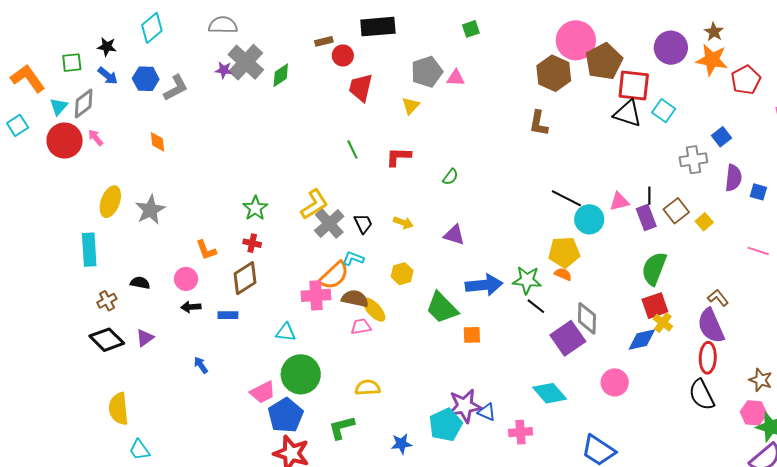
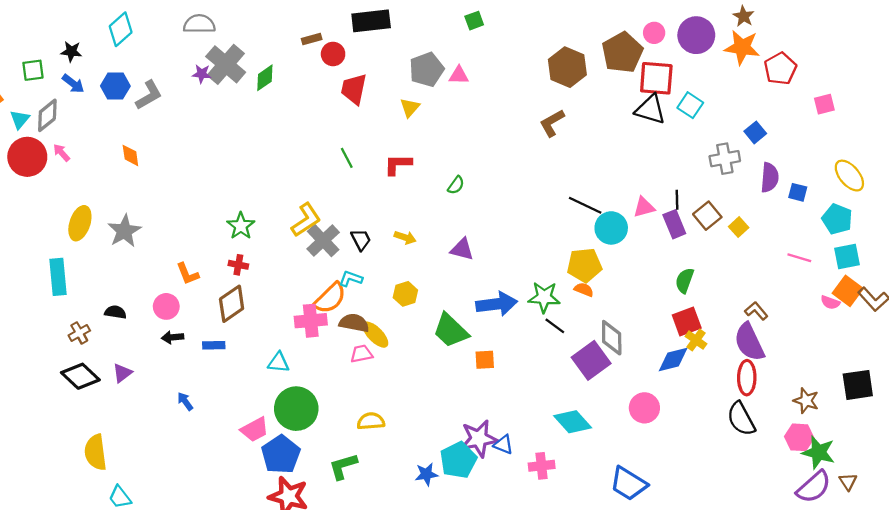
pink circle: (576, 40) -> (654, 33), moved, size x0.5
brown L-shape: (539, 123) -> (552, 123), turned 52
green semicircle: (654, 269) -> (685, 280), size x0.7
blue star: (401, 444) -> (426, 474), moved

